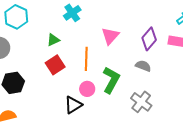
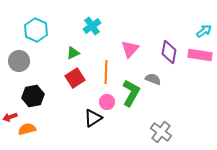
purple diamond: (149, 39) -> (169, 52), turned -30
gray semicircle: (143, 66) -> (153, 79), moved
gray cross: (141, 102) -> (161, 132), moved

